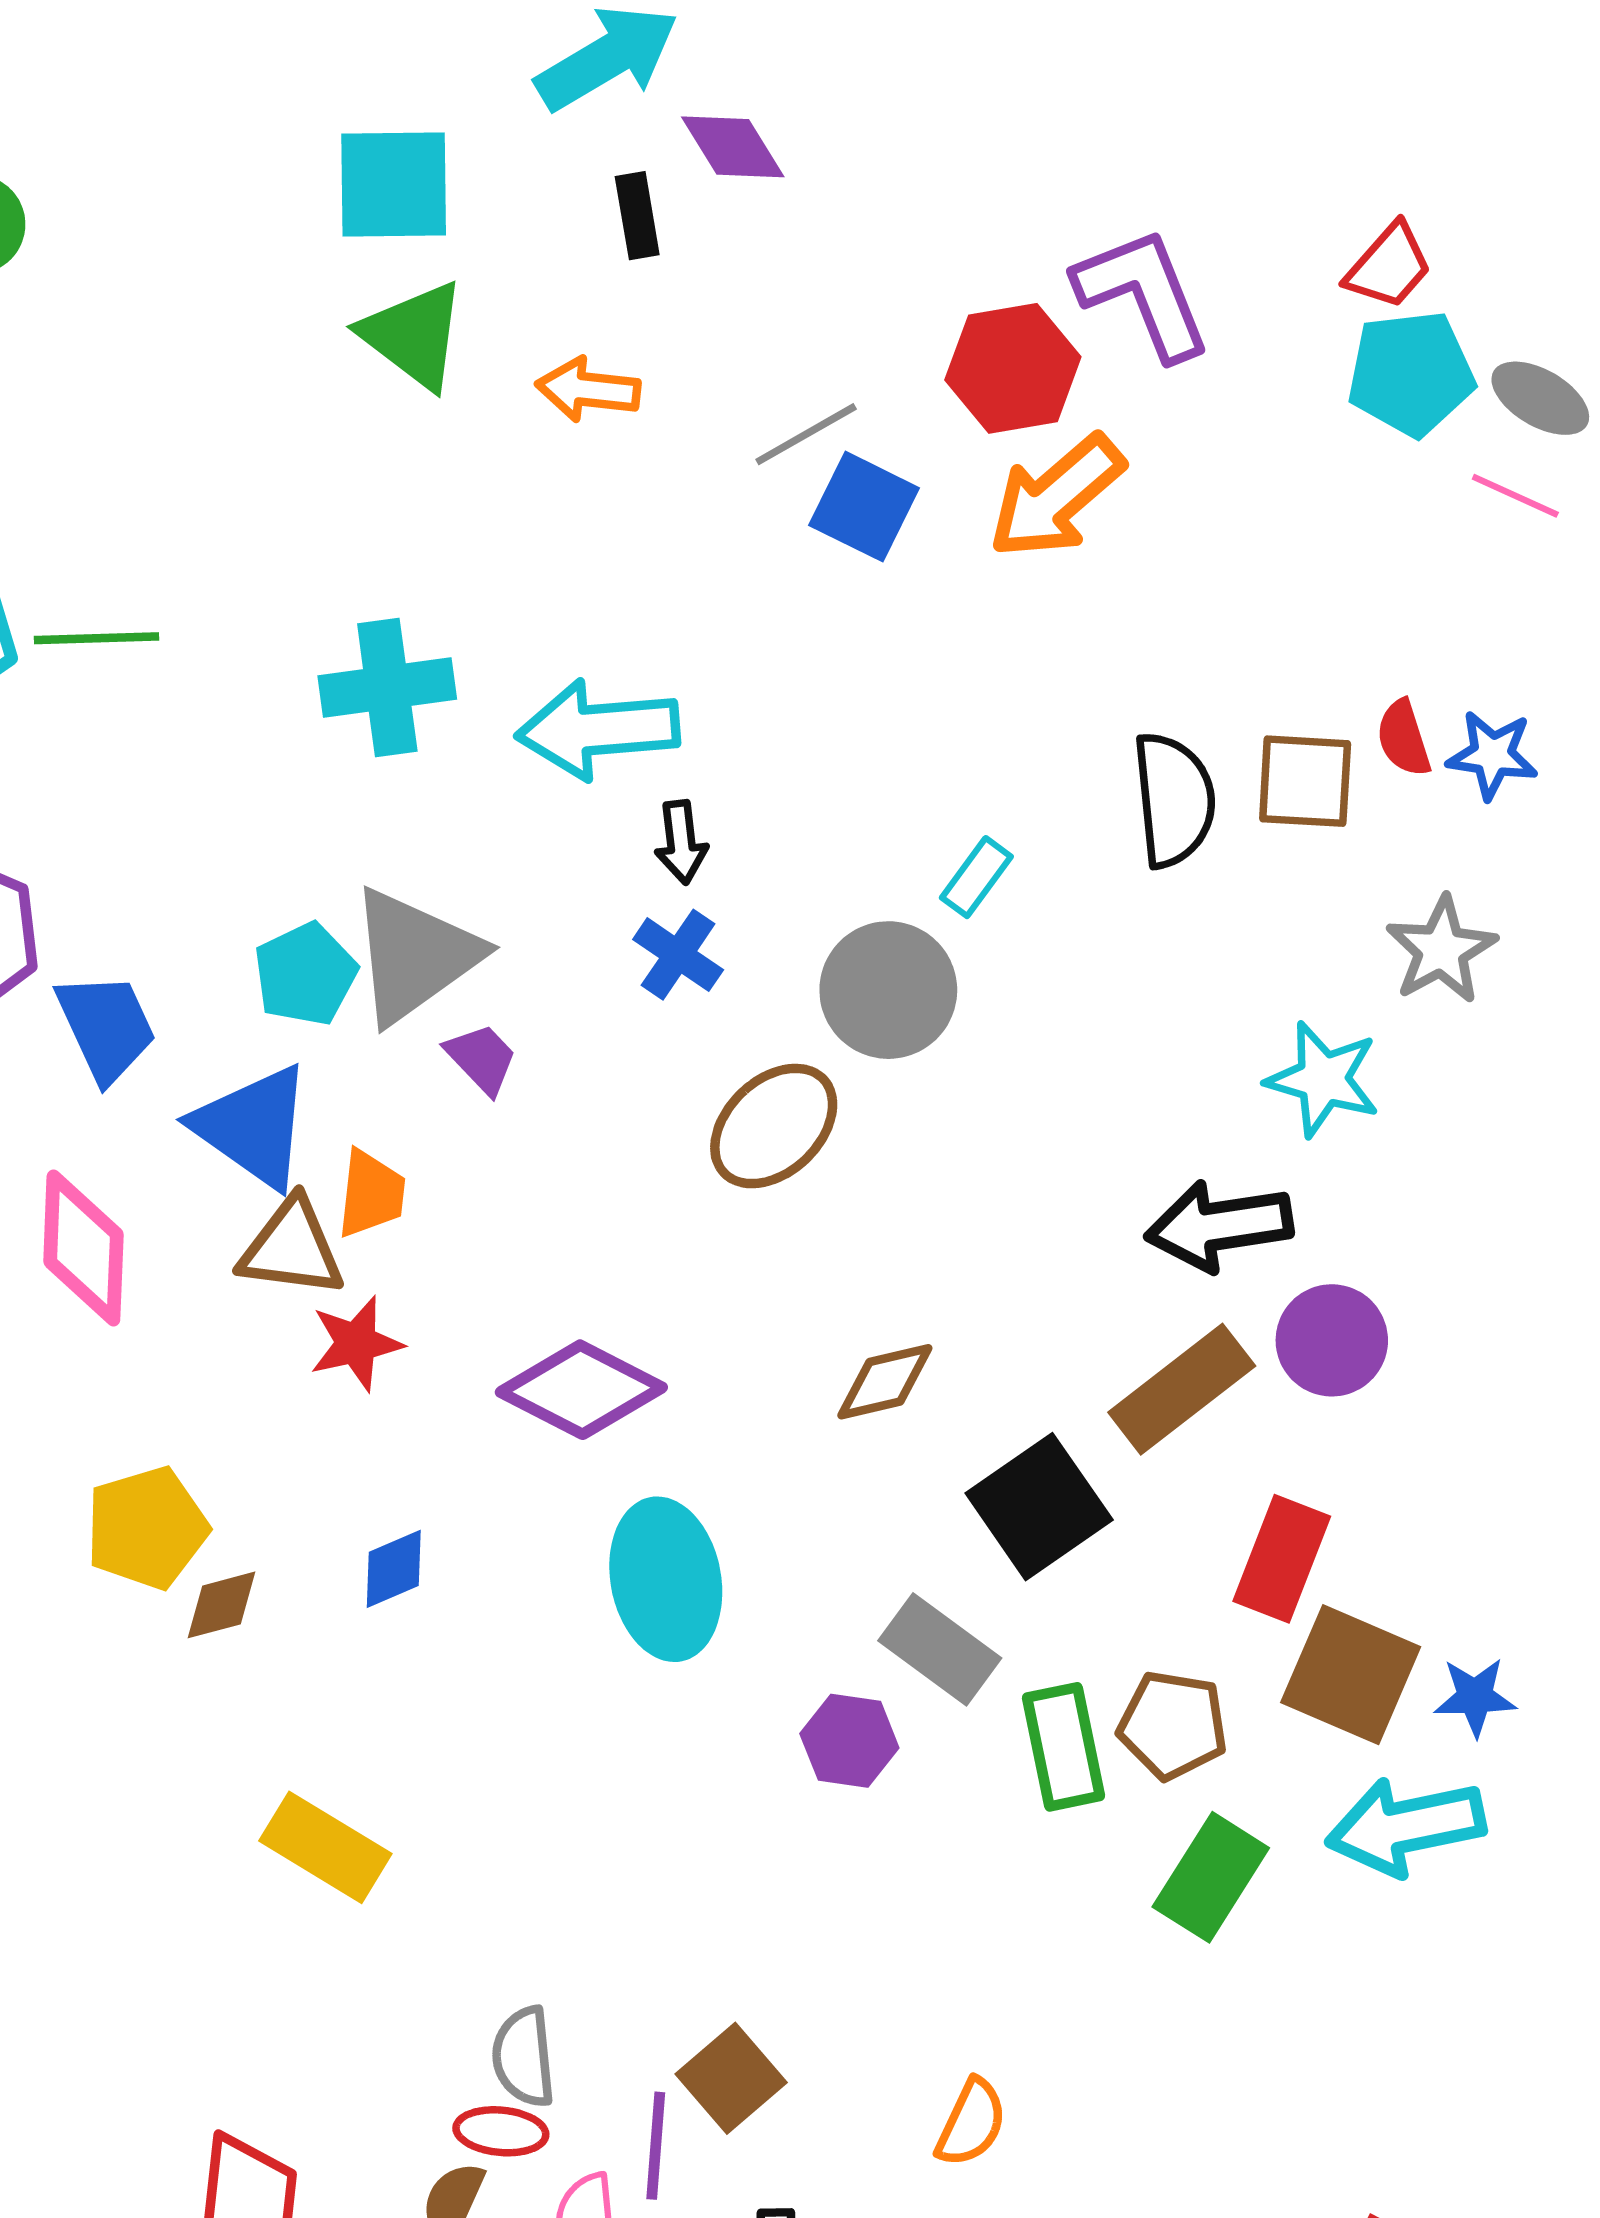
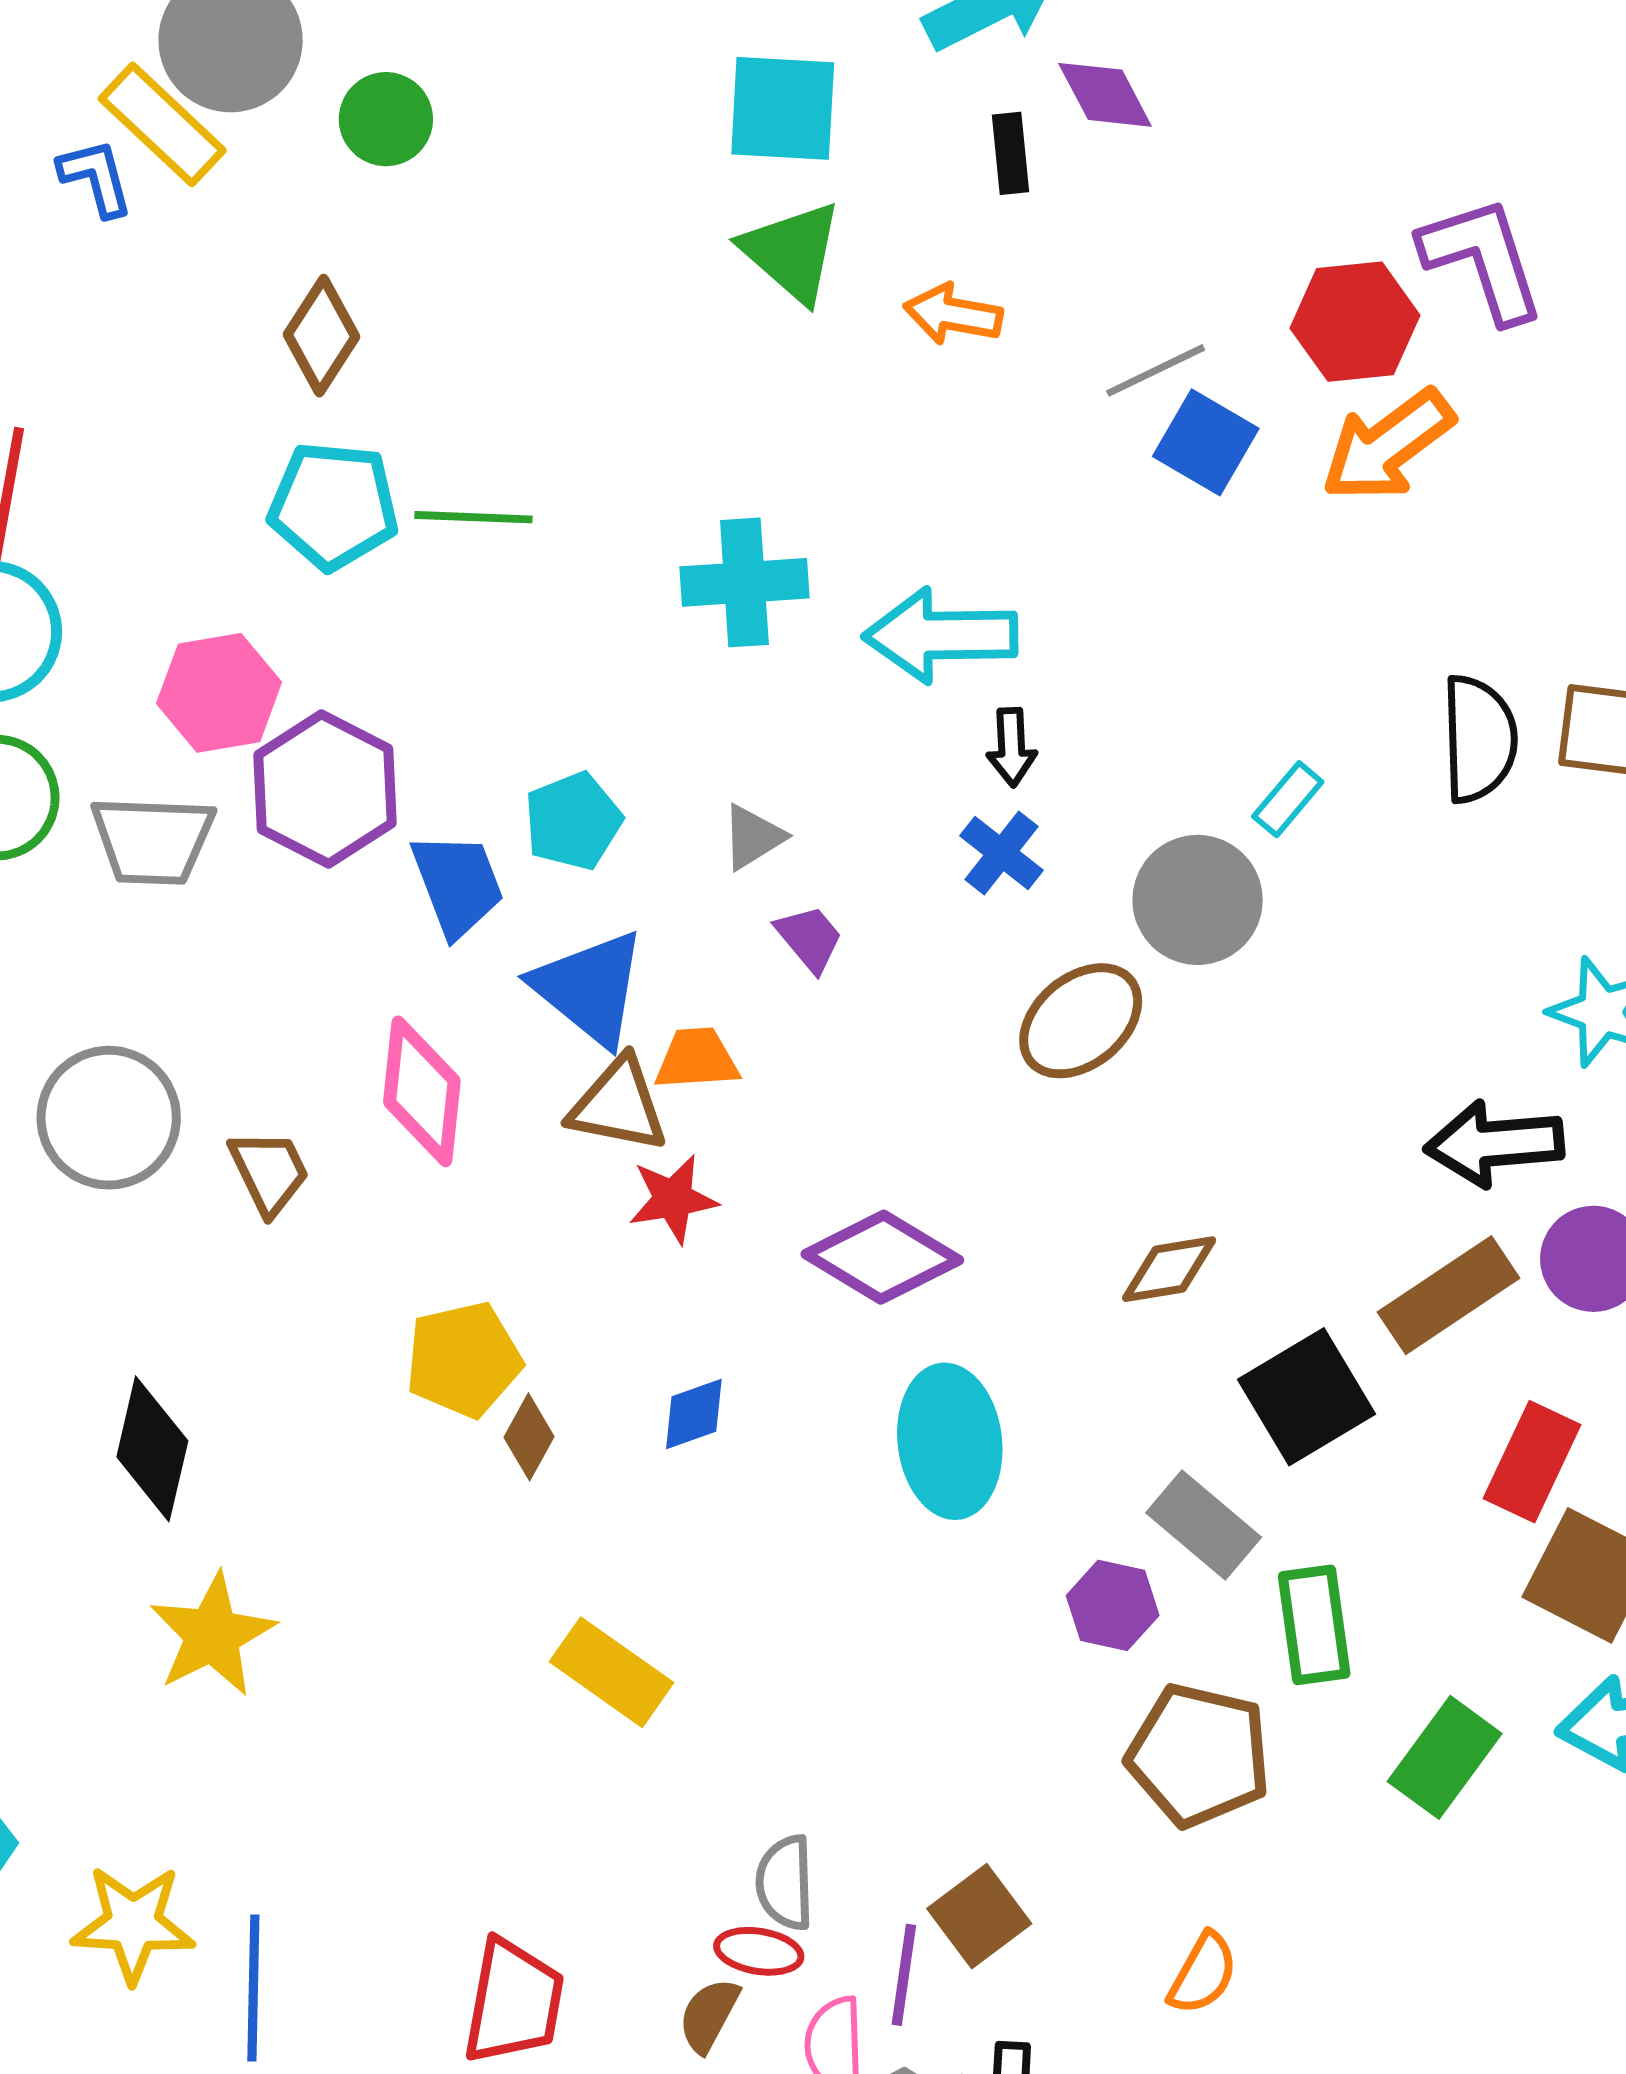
gray triangle: (414, 956) -> (753, 837), size x0.5
cyan pentagon: (305, 974) -> (573, 821), moved
orange trapezoid: (371, 1194) -> (697, 1059), turned -104
brown diamond: (221, 1605) -> (529, 1437), turned -50
brown pentagon: (1173, 1725) -> (1199, 1755), moved, size x1.4

